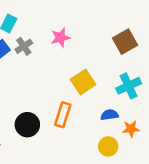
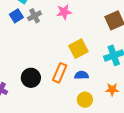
blue semicircle: (110, 115) -> (81, 75), moved
yellow circle: (108, 146) -> (85, 100), moved

